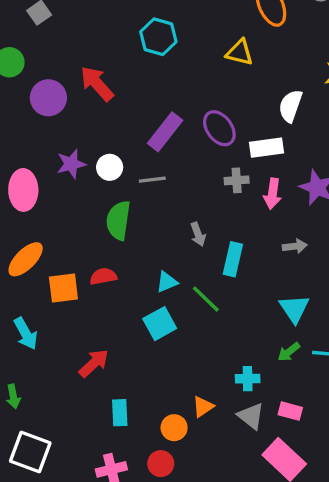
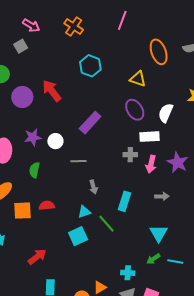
purple ellipse: (219, 128) -> (135, 110), moved
gray line: (152, 180) -> (78, 161), moved
green semicircle: (118, 220) -> (34, 170), moved, size x0.7
gray arrow: (198, 234) -> (93, 187), moved

